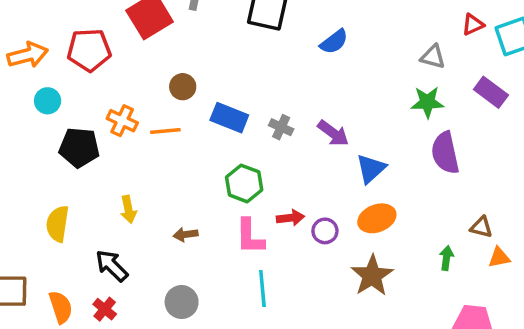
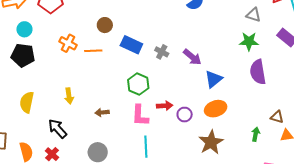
black pentagon: (79, 148) -> (23, 55), moved

